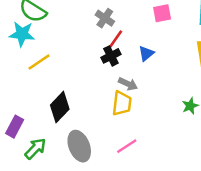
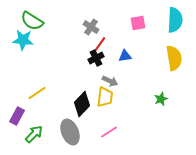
blue triangle: (146, 53) -> (125, 56), turned 32
yellow line: (39, 62) -> (37, 93), moved
black diamond: (60, 107) -> (82, 104), moved

